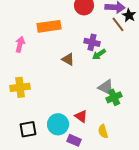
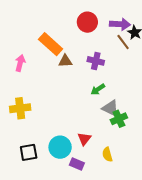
orange rectangle: (49, 26) -> (51, 44), turned 50
green arrow: (99, 54) -> (98, 89), moved
brown triangle: (68, 59) -> (65, 61), moved, turned -32
red triangle: (81, 116) -> (84, 139), turned 32

